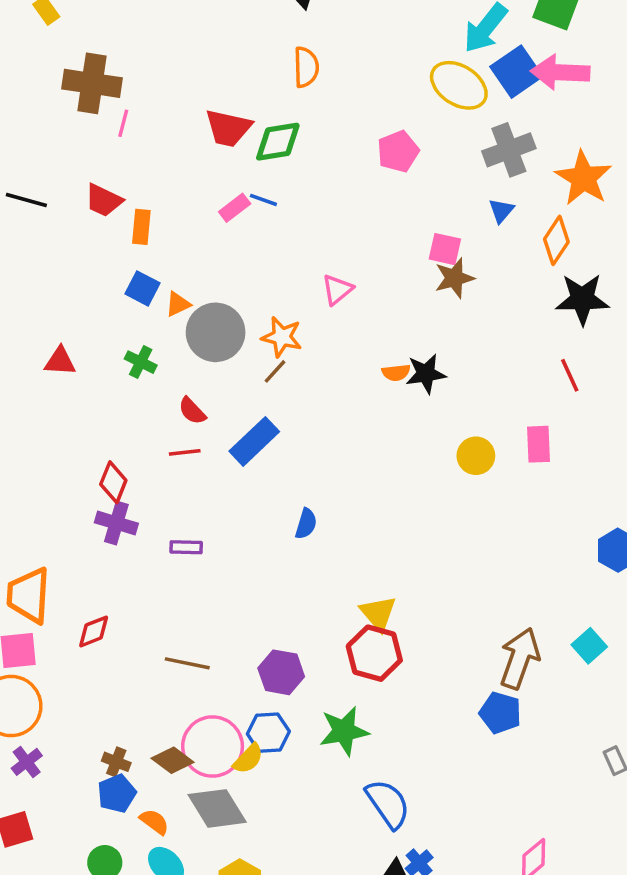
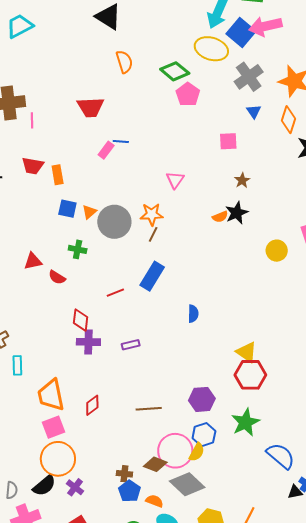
green diamond: (278, 142) -> (175, 71), moved, turned 64
brown star: (454, 278) -> (242, 180), moved, size x0.7
red semicircle: (192, 411) -> (57, 277), moved

